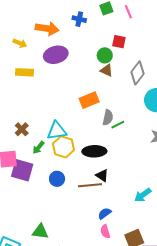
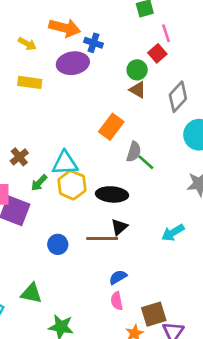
pink line: (128, 12) -> (166, 33), moved
blue cross: (79, 19) -> (94, 43), moved
red square: (119, 42) -> (157, 53), turned 32
orange rectangle: (89, 100) -> (111, 127), turned -36
green line: (118, 125) -> (146, 162), turned 64
black triangle: (102, 175) -> (119, 227), turned 40
blue circle: (57, 179) -> (58, 244), moved
cyan arrow: (143, 195) -> (173, 233), moved

